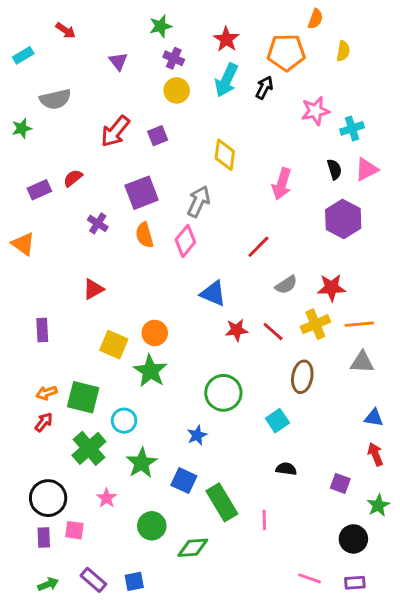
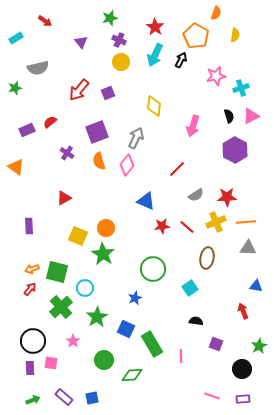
orange pentagon: (286, 52) -> (196, 36), turned 30
red arrow: (375, 454) -> (243, 311), moved
purple square: (340, 483) -> (216, 344), moved

